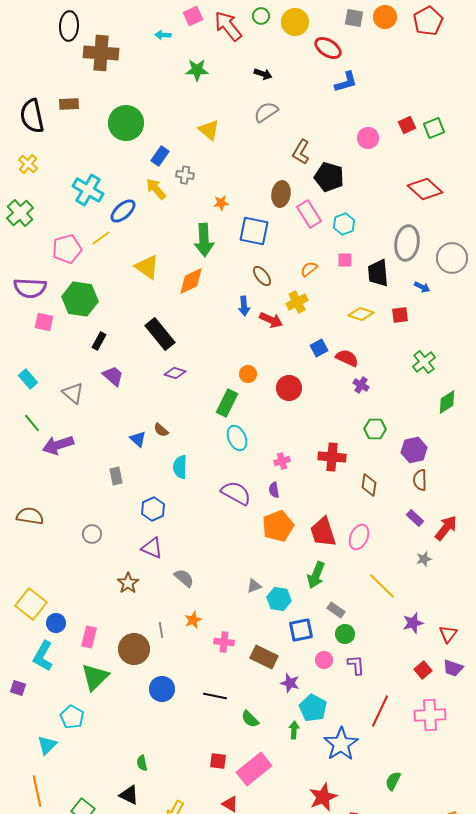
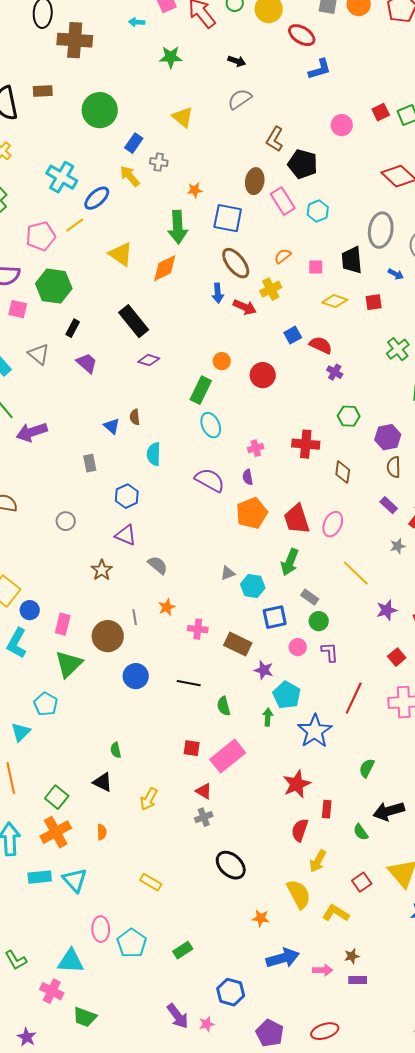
pink square: (345, 260) -> (316, 267), moved
brown ellipse: (262, 276) -> (236, 263), size x1.5
gray triangle: (73, 393) -> (39, 354), moved
brown semicircle: (161, 430) -> (135, 417), turned 42
green semicircle: (250, 719) -> (224, 706), turned 30

